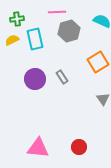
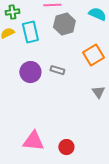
gray rectangle: (62, 77) -> (57, 70), turned -40
red circle: (79, 147) -> (66, 147), moved

